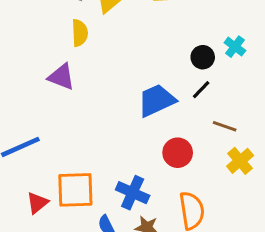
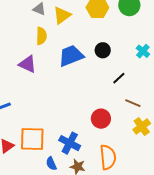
black circle: (203, 57) -> (103, 50), moved
blue trapezoid: (157, 100) -> (71, 56), moved

